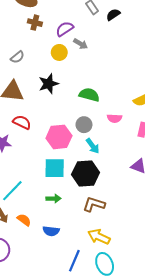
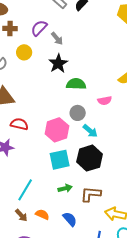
gray arrow: (81, 44) -> (57, 38), turned 32
yellow circle: (59, 52) -> (24, 52), moved
black star: (48, 84) -> (58, 63), moved
brown L-shape: (94, 204) -> (91, 194), moved
blue semicircle: (51, 231) -> (70, 219), turned -126

